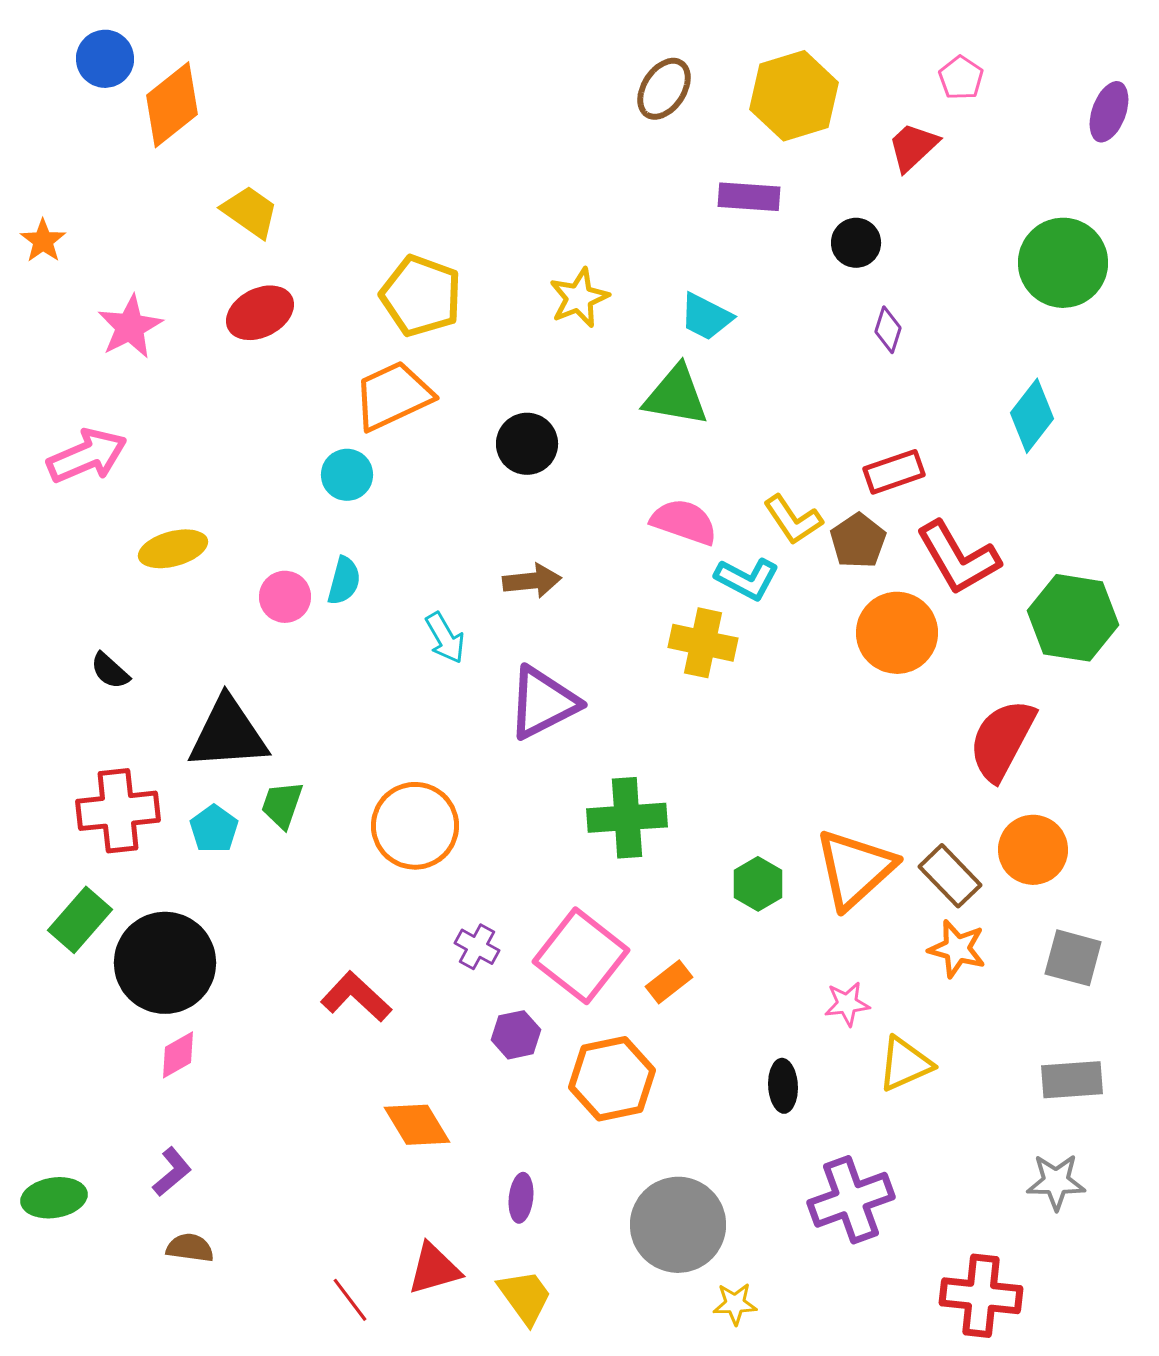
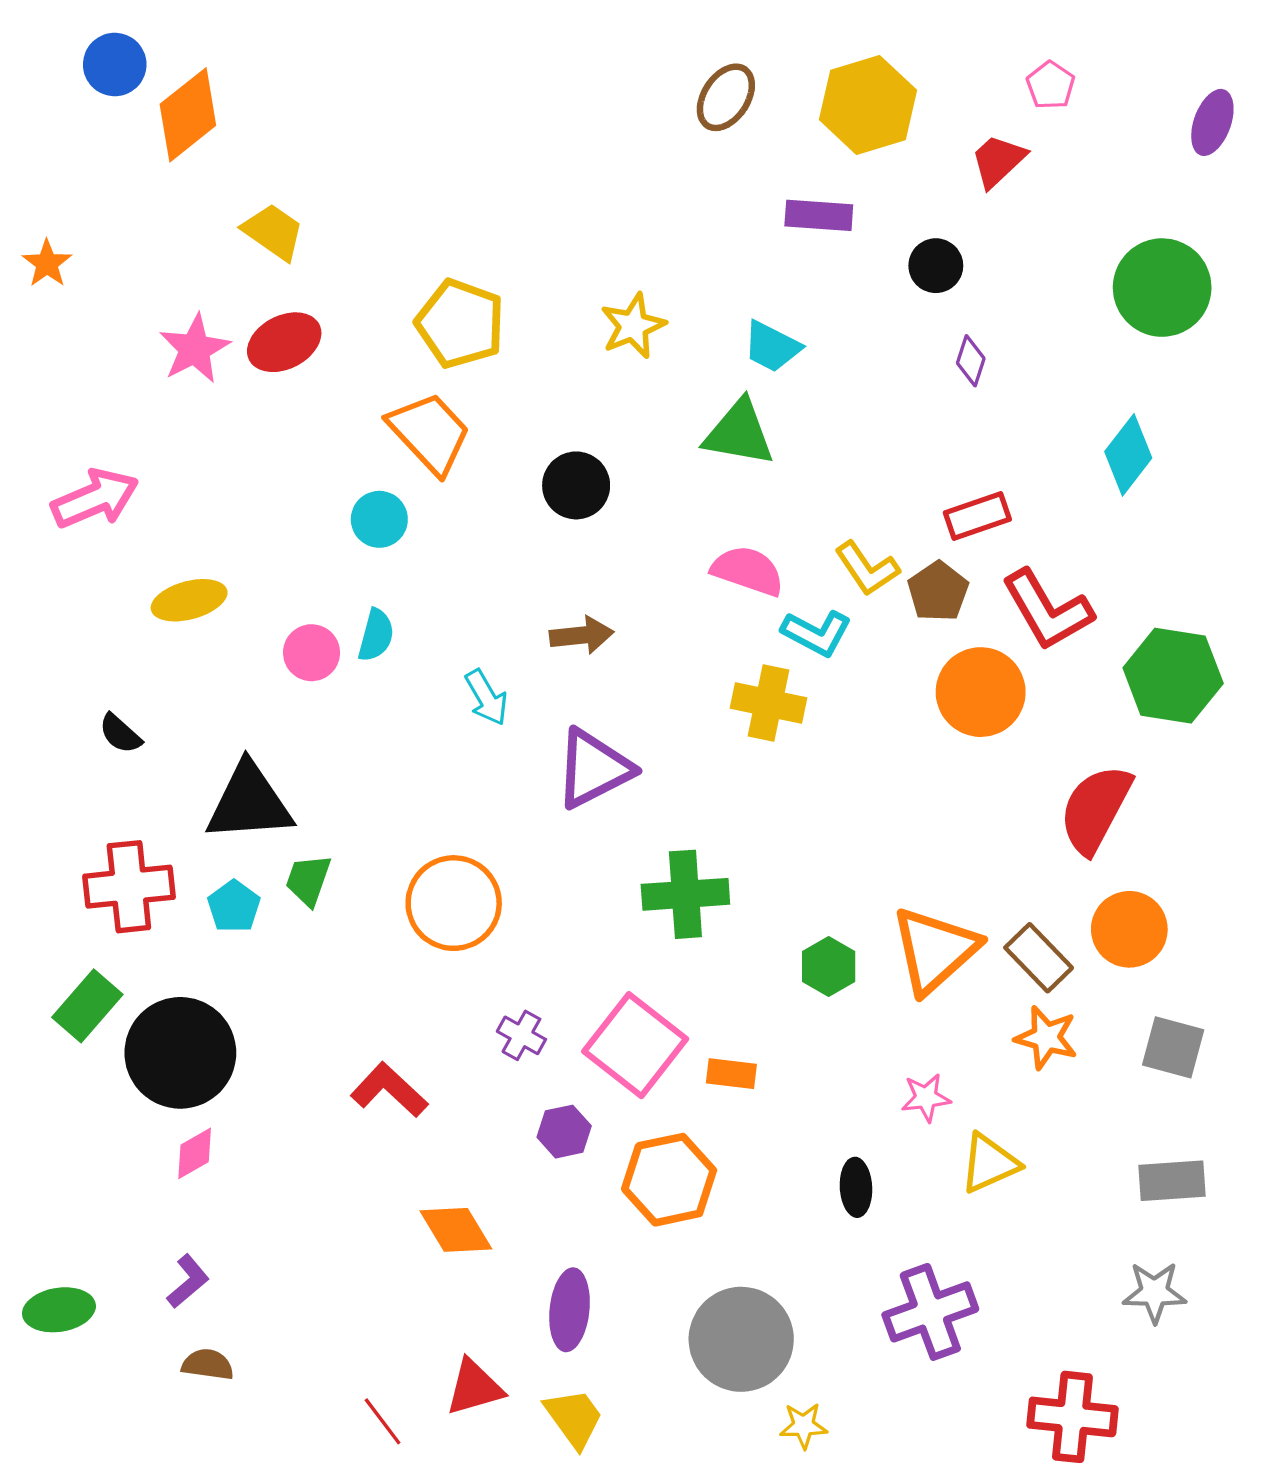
pink star: (130, 327) -> (195, 349), moved
orange trapezoid: (393, 396) -> (430, 433), turned 72
orange rectangle: (669, 982) -> (731, 1074), turned 45
purple ellipse: (521, 1198) -> (570, 1310), size x1.5

